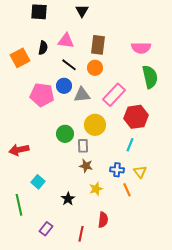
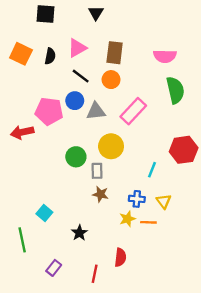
pink triangle: (66, 41) -> (77, 48), turned -36
orange square: (20, 58) -> (21, 54), moved, turned -36
red hexagon: (136, 117) -> (184, 150), moved
red arrow: (19, 150) -> (22, 132), moved
yellow star: (96, 189) -> (127, 219), moved
orange line: (127, 190) -> (148, 222), turned -64

